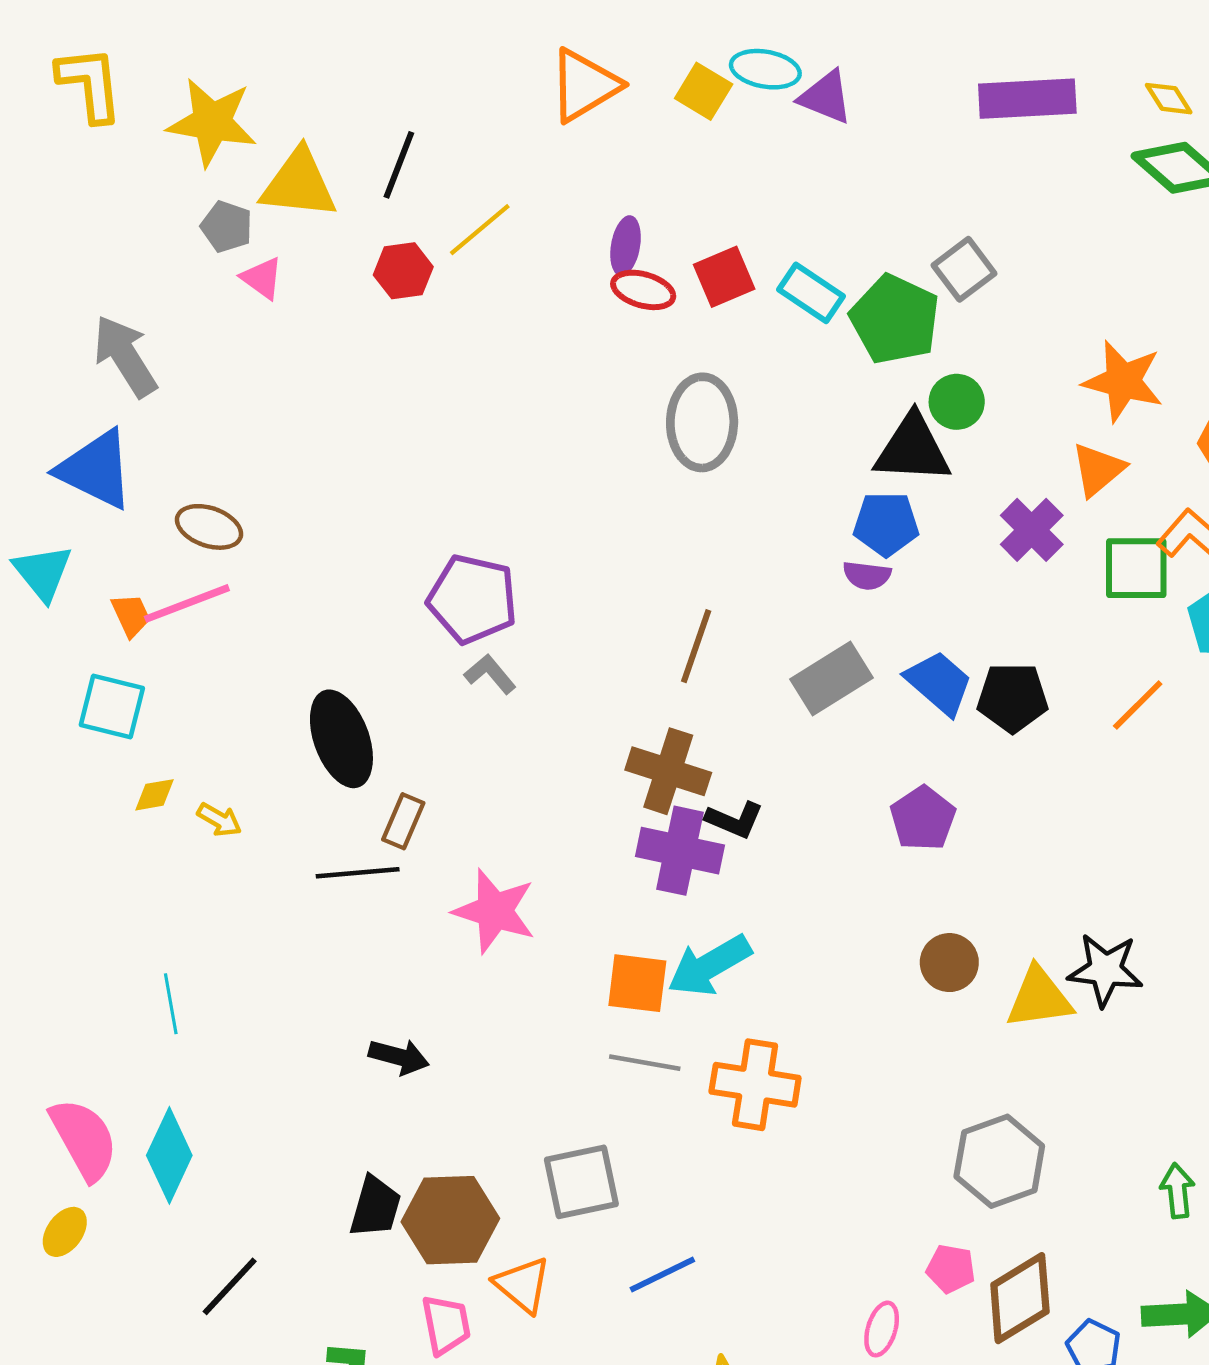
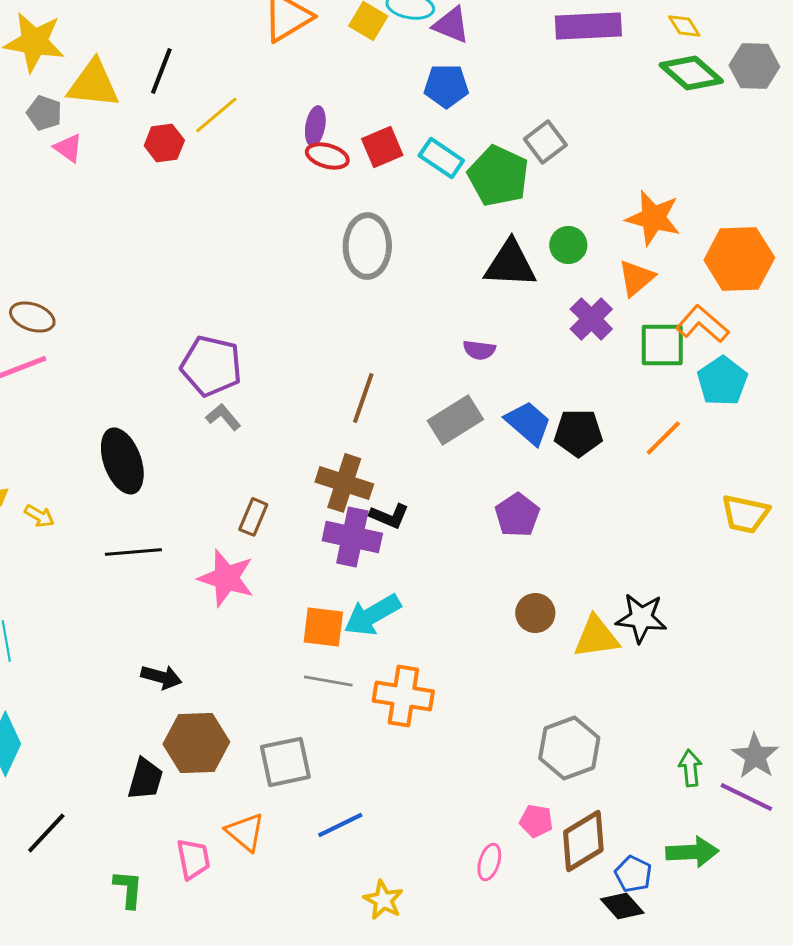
green circle: (957, 402) -> (568, 245), moved
blue pentagon: (886, 524) -> (446, 86), moved
brown rectangle: (403, 821) -> (253, 517), moved
brown hexagon: (450, 1220) -> (196, 743), moved

